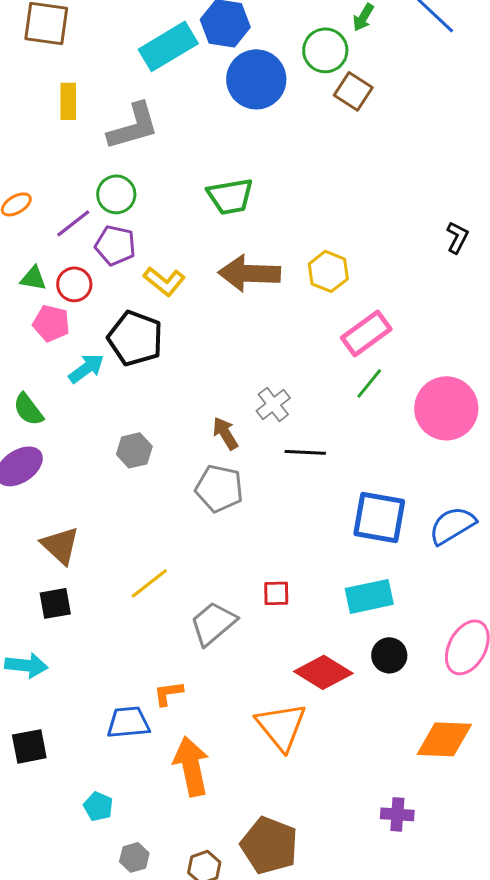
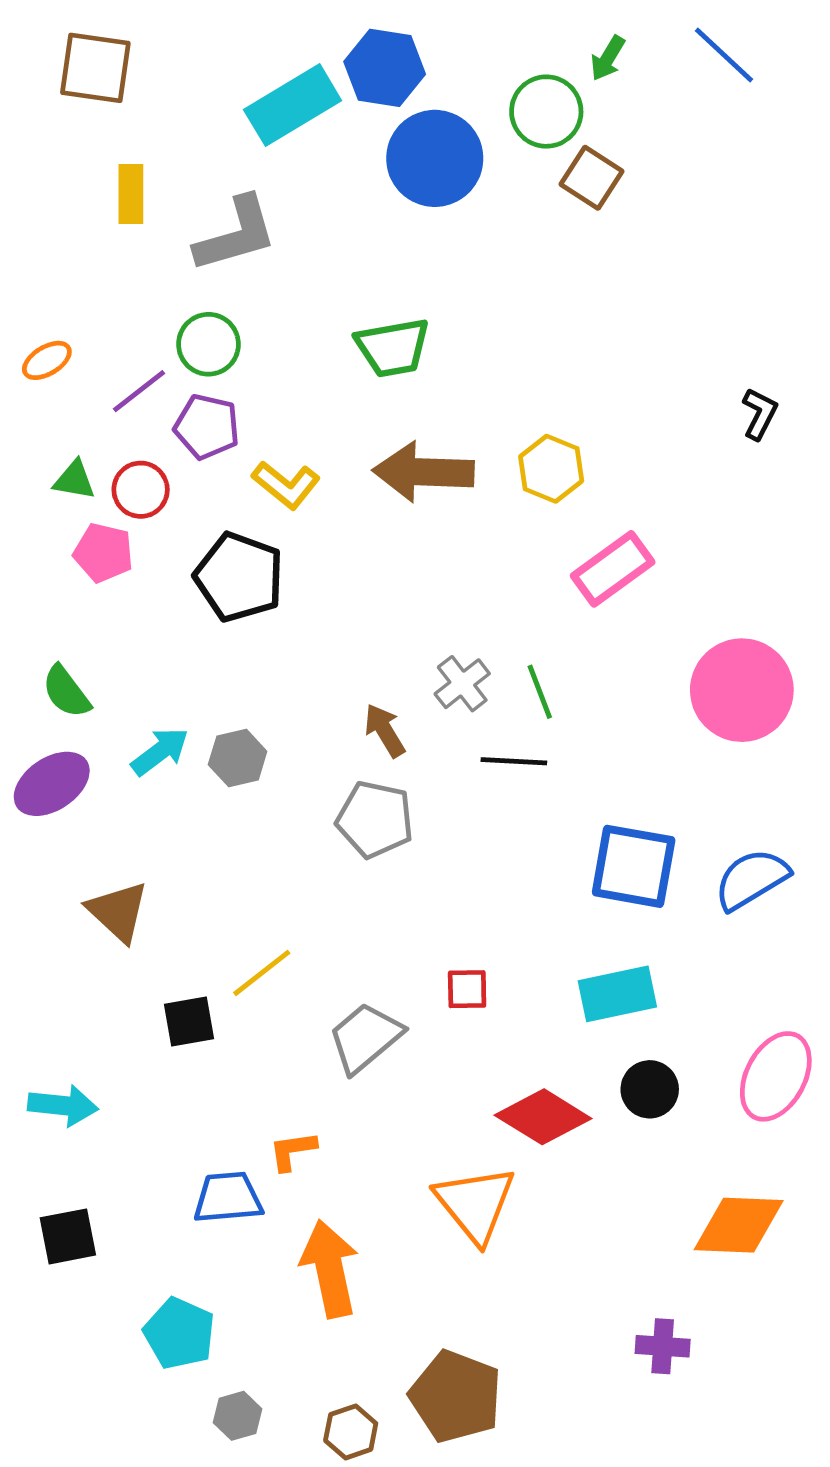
cyan arrow: (86, 368) -> (160, 752), moved
green line: (369, 383) -> (540, 692), moved, turned -60
black square: (55, 603) -> (189, 1021), moved
cyan pentagon: (98, 806) -> (179, 1333), size x1.5

